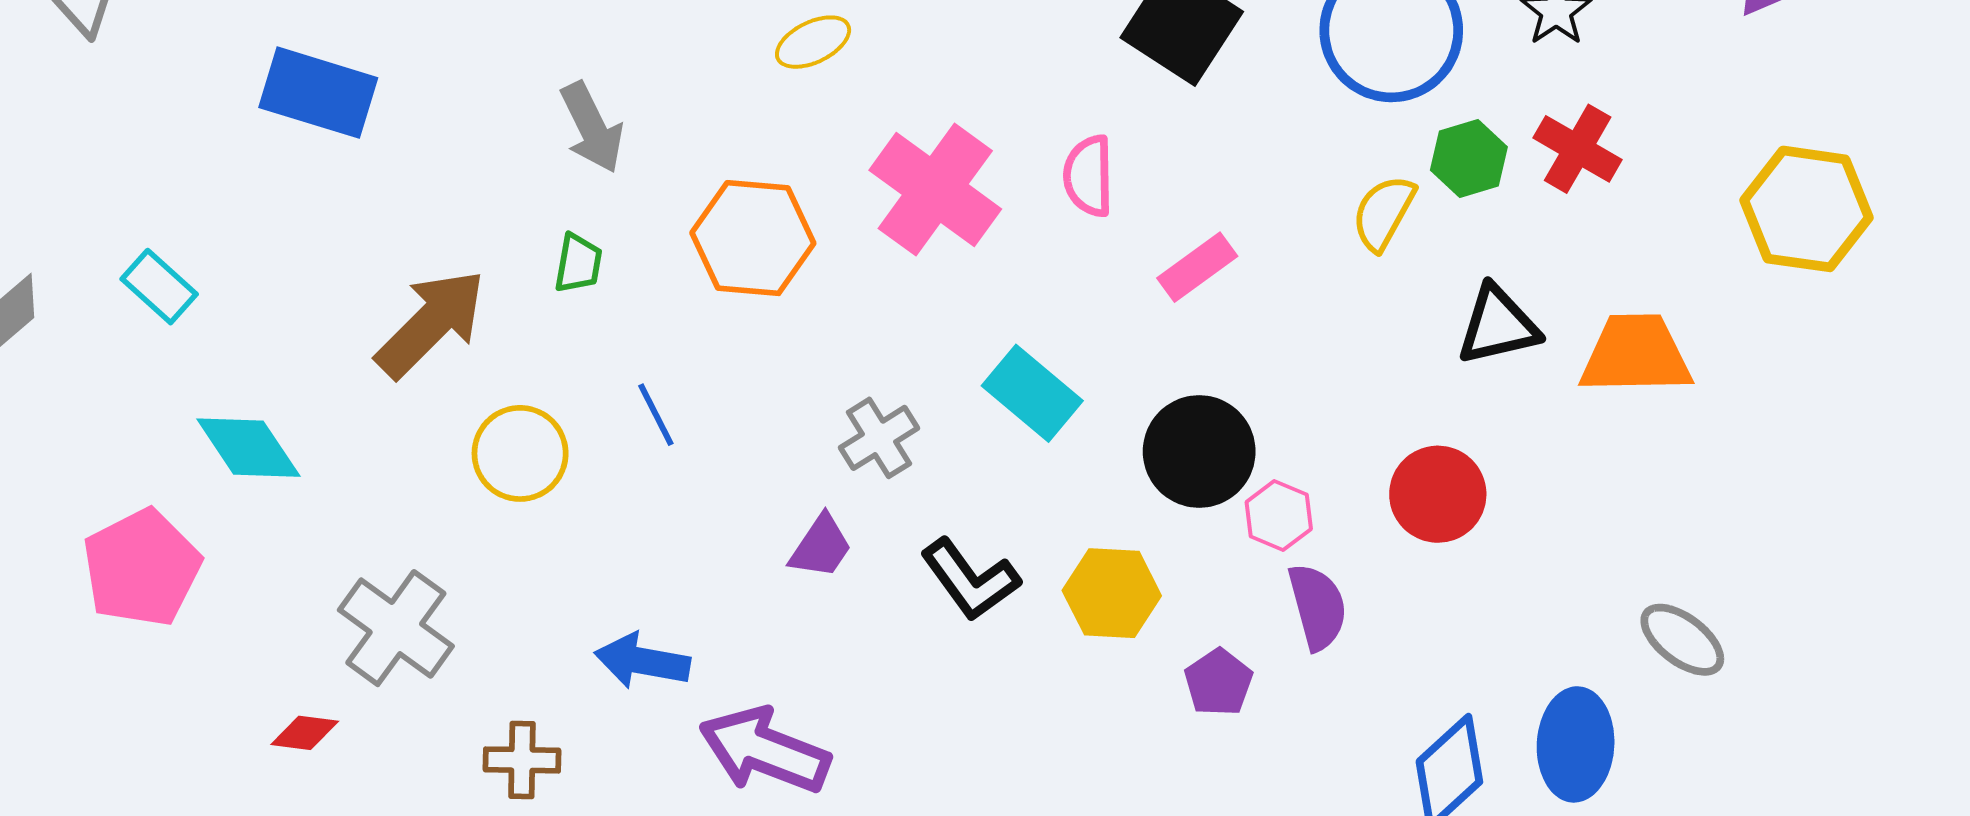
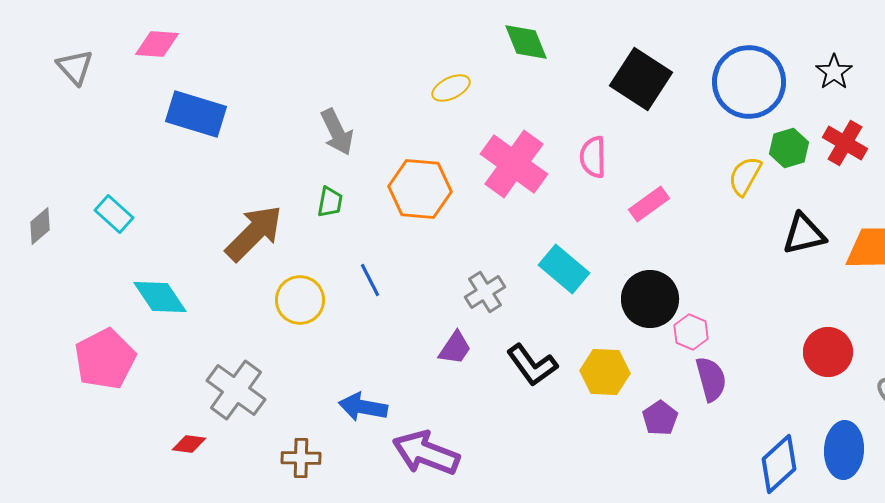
red circle: (1438, 494) -> (828, 352), moved

